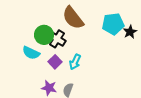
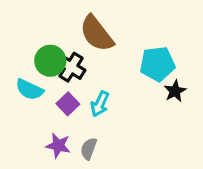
cyan pentagon: (113, 24) -> (157, 64), moved
black star: (130, 32) -> (175, 91), moved

